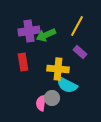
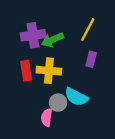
purple rectangle: (80, 52) -> (91, 59), turned 64
yellow cross: (58, 69) -> (49, 71), moved
gray circle: (52, 98) -> (58, 103), moved

